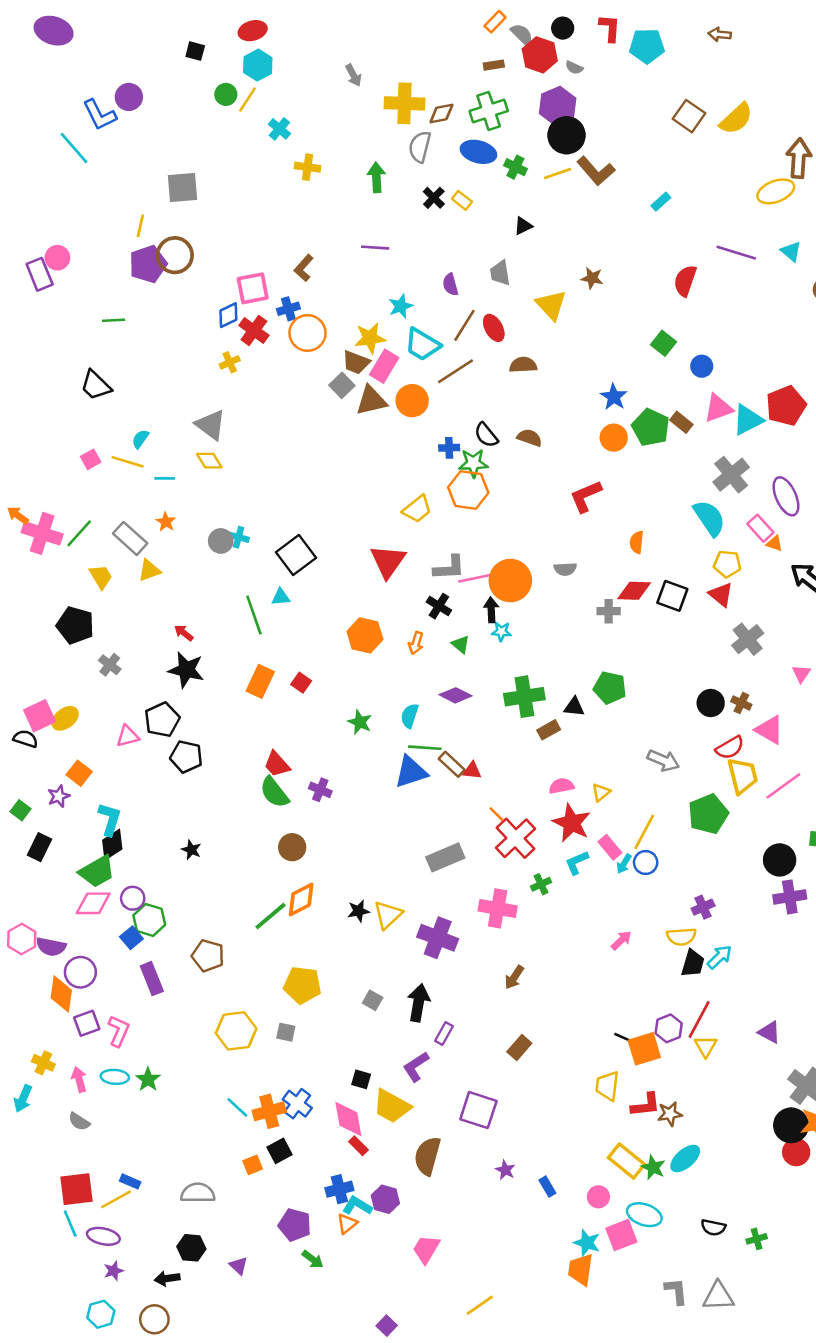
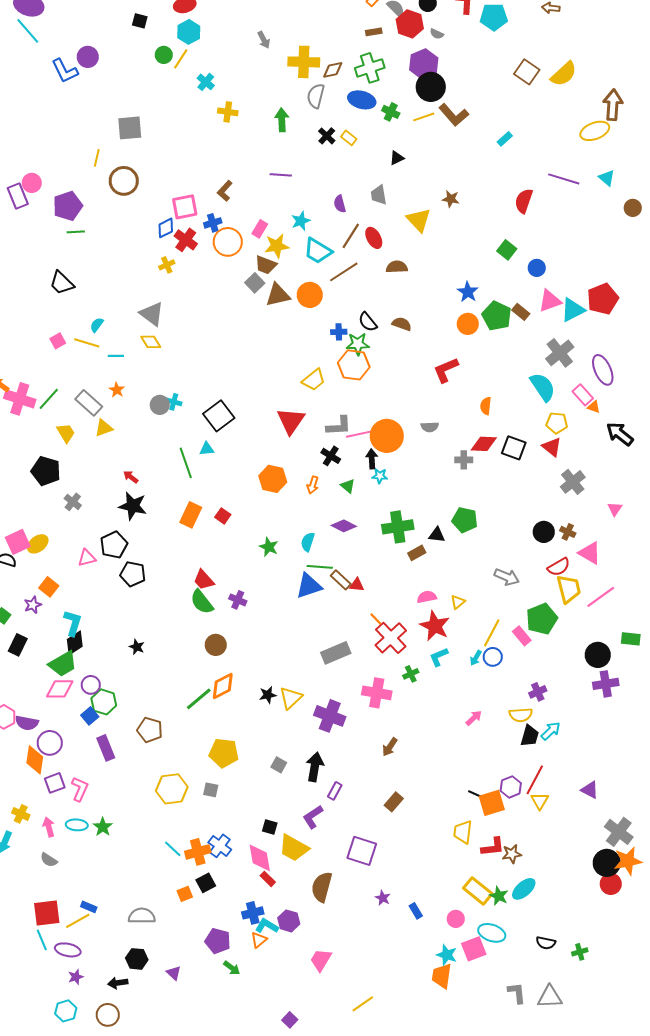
cyan line: (74, 148) -> (28, 31), moved
purple pentagon: (148, 264) -> (68, 206), moved
pink rectangle: (384, 366) -> (260, 229), moved, size x0.7
pink rectangle: (610, 847) -> (522, 636), moved

